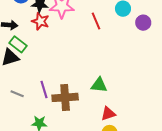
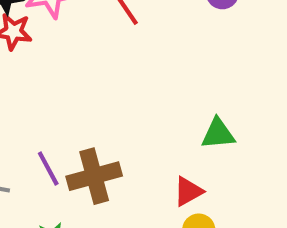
green triangle: (99, 85) -> (218, 134), moved

